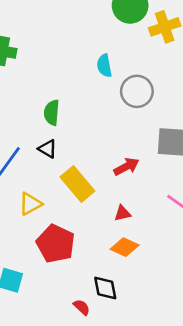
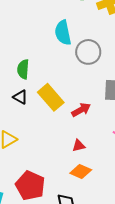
cyan semicircle: (104, 66) -> (63, 33), size x1.4
yellow rectangle: (77, 184) -> (51, 97), moved
red pentagon: (56, 244) -> (30, 186), moved

